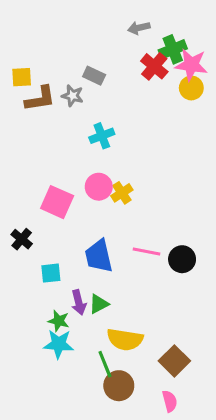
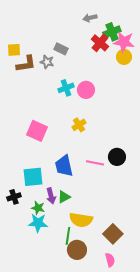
pink circle: (99, 187) -> (86, 90), moved
black cross: (22, 239) -> (14, 197), moved, turned 32
black circle: (182, 259) -> (117, 157), moved
cyan square: (51, 273) -> (33, 177), size x1.5
green line: (105, 364) -> (68, 236), turned 30

